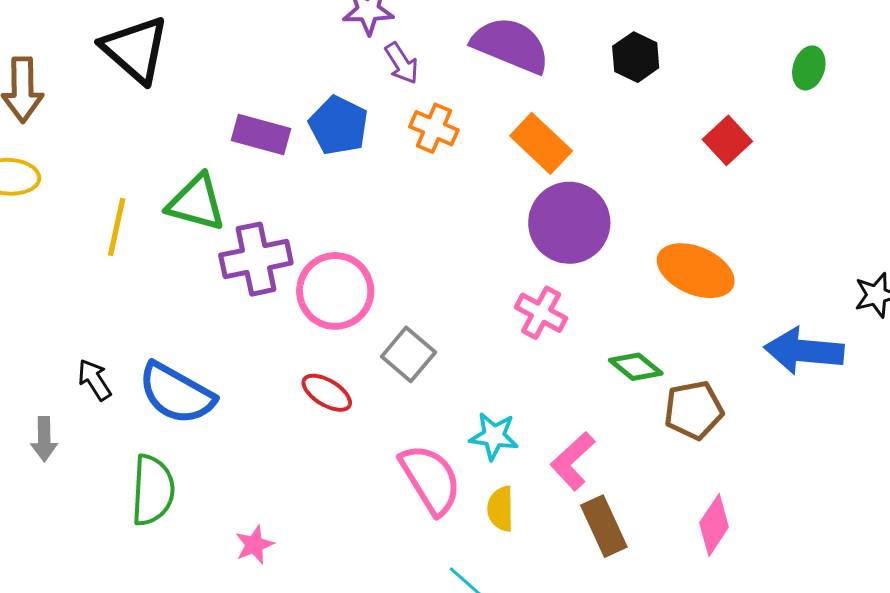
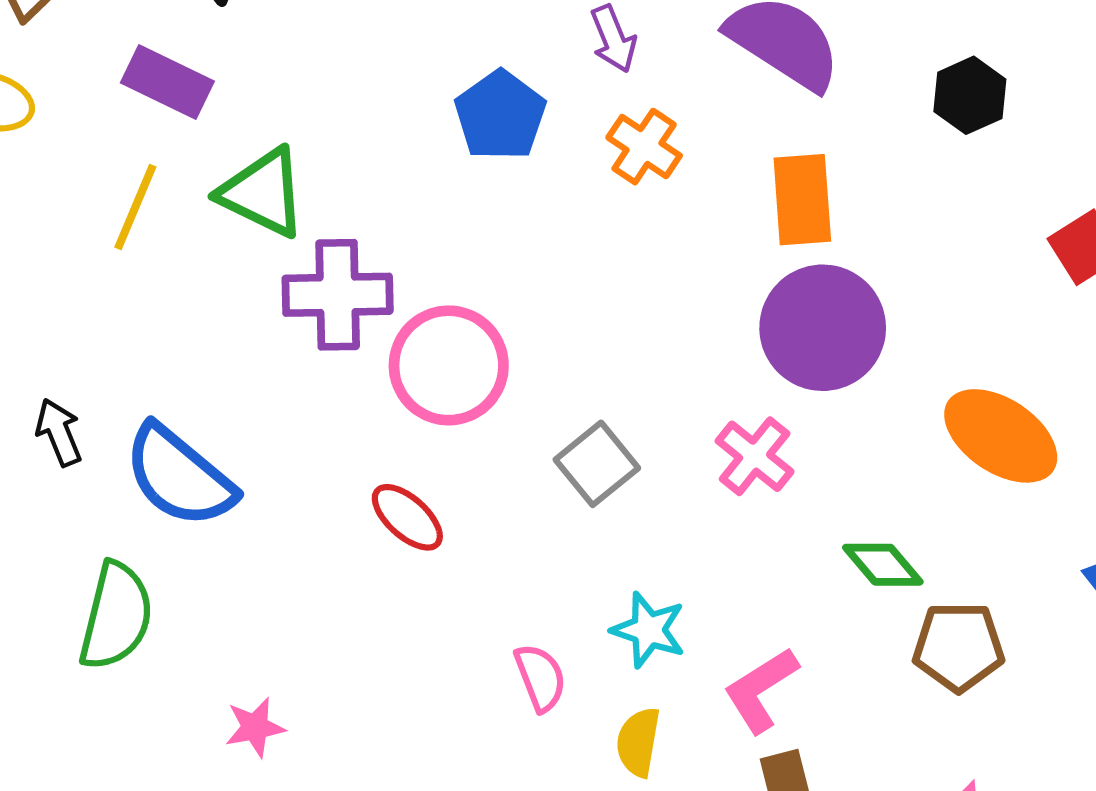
purple rectangle: (261, 134) -> (167, 82), moved
orange rectangle: (541, 143) -> (802, 200), turned 32
gray square: (408, 354) -> (597, 464), moved
pink semicircle: (431, 479) -> (540, 678), size x0.6

